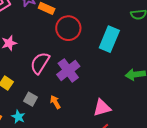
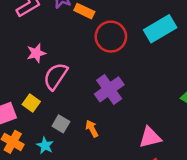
cyan rectangle: (109, 39) -> (160, 29), moved, turned 35
pink semicircle: (40, 63) -> (56, 76), moved

